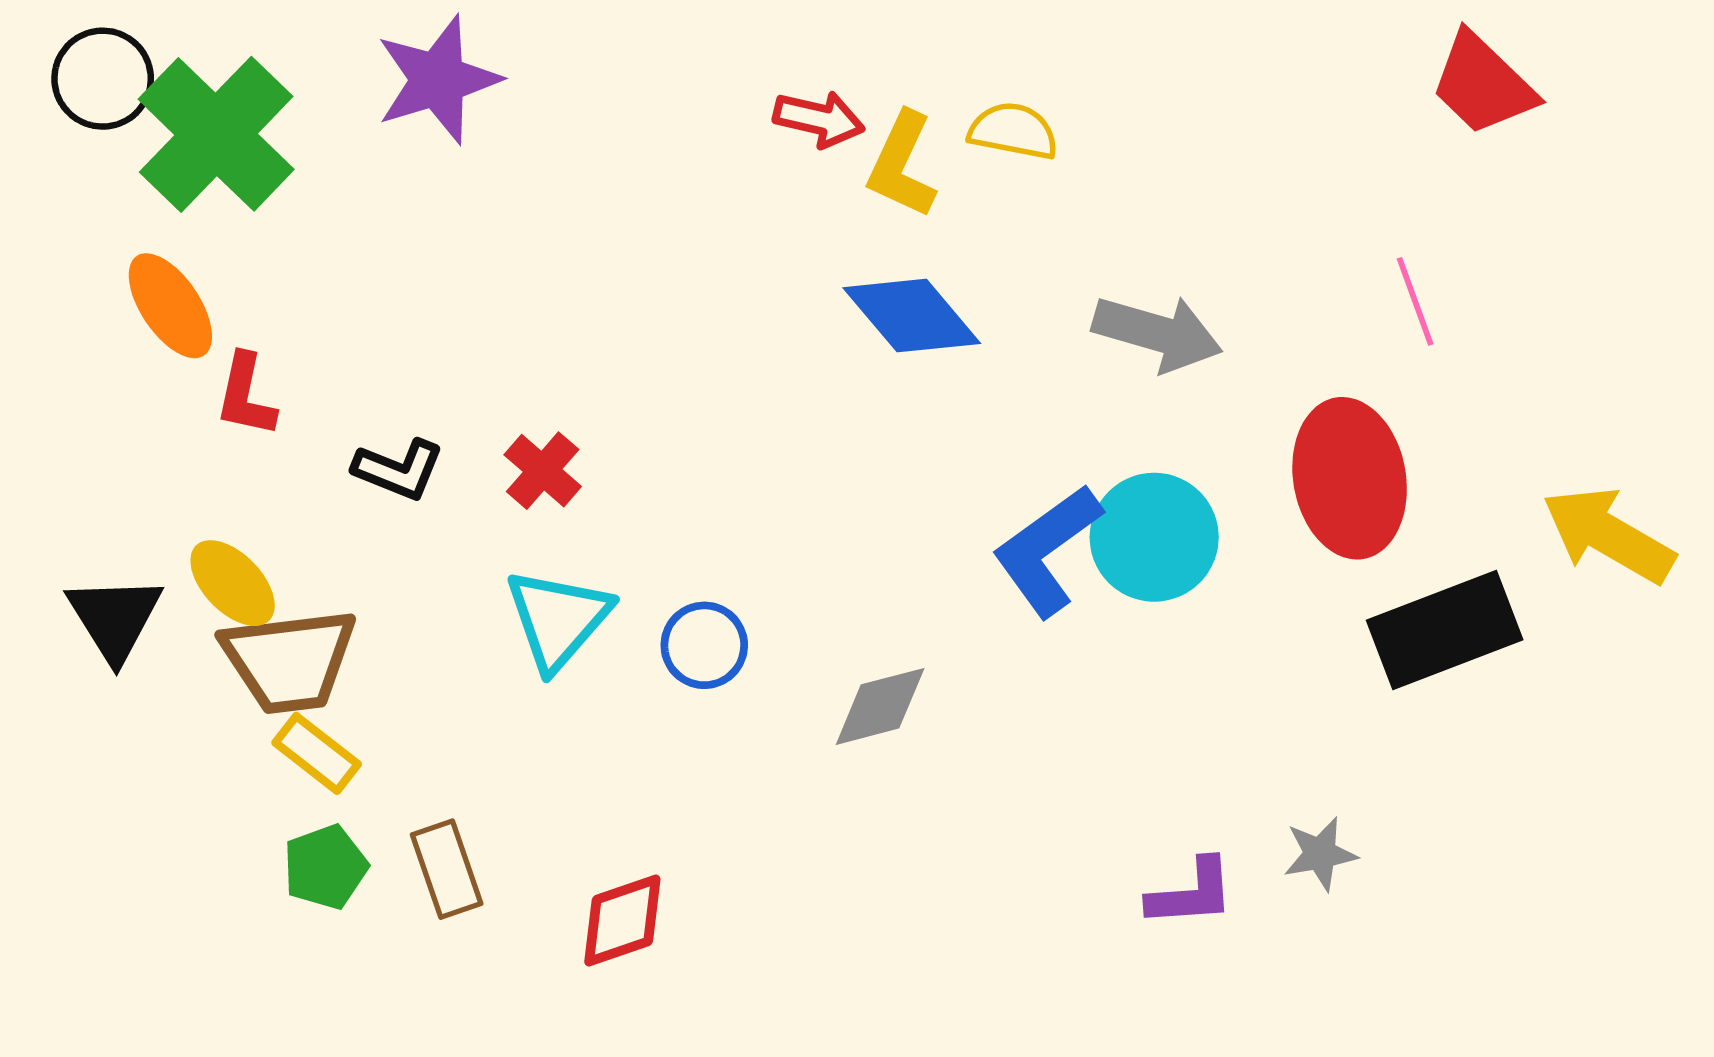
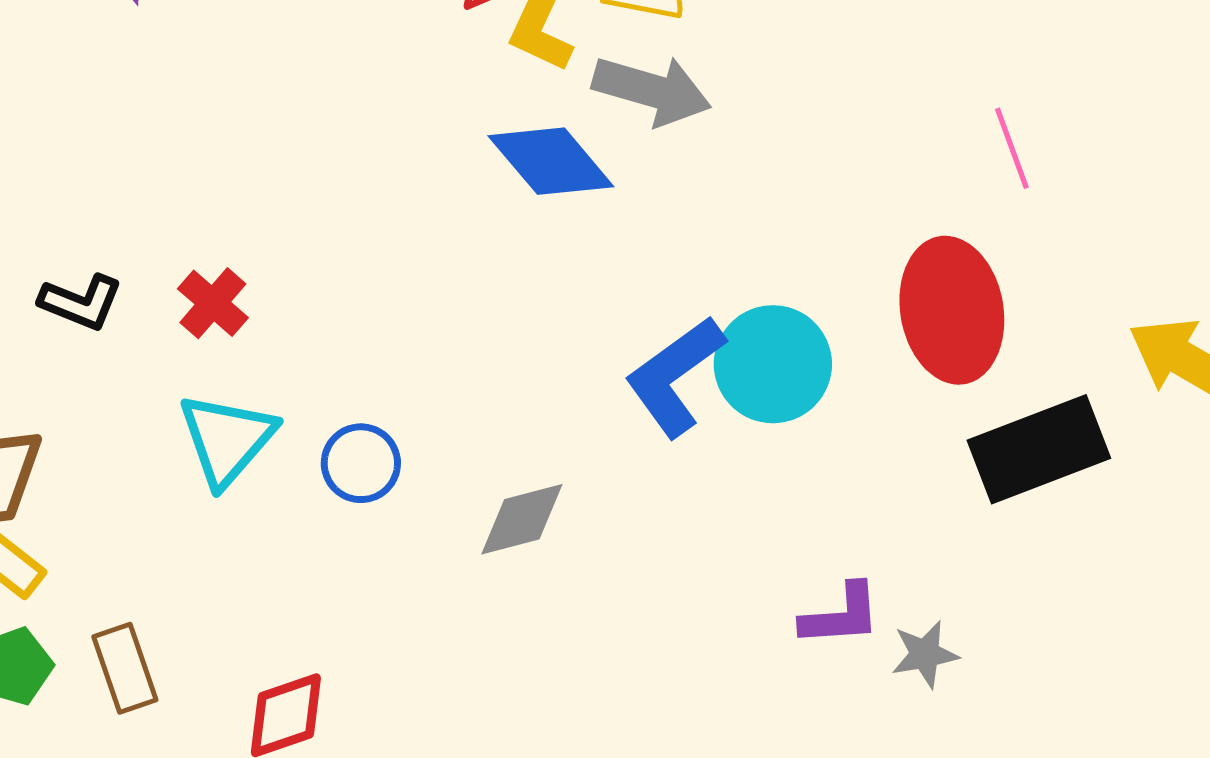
gray arrow: (1157, 333) -> (652, 90), moved
purple L-shape: (1191, 893) -> (841, 615), moved

